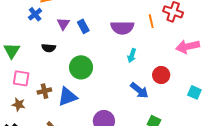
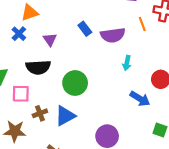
blue rectangle: (83, 26) -> (85, 29), moved
black semicircle: (49, 48) -> (38, 67), size x1.6
pink square: (21, 78) -> (21, 94), moved
brown star: (19, 104) -> (15, 131), size x1.5

